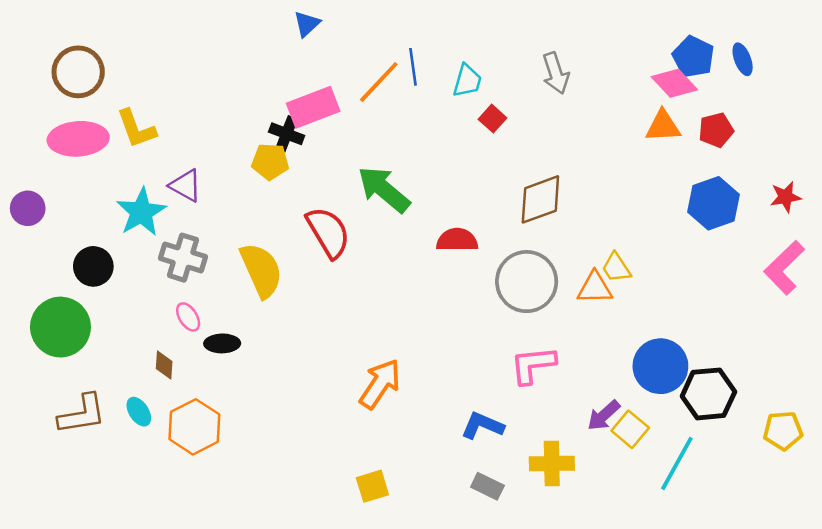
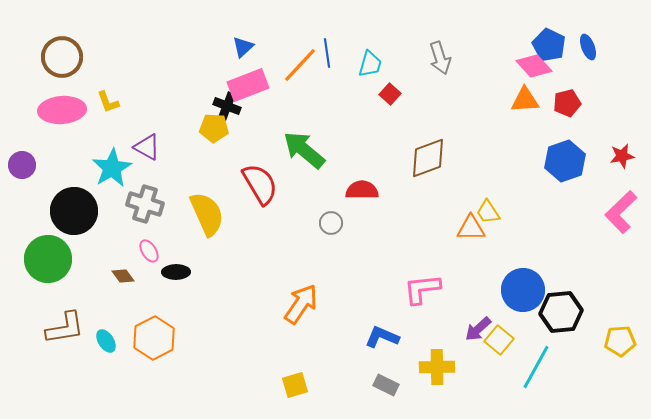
blue triangle: (307, 24) -> (243, 47), moved
yellow L-shape: (136, 129) -> (108, 102), size x0.7
black circle: (93, 266) -> (74, 211), size x1.5
gray circle: (527, 282) -> (331, 223), moved, size x0.5
brown diamond: (164, 365) -> (123, 276), moved, turned -40
cyan ellipse: (139, 412) -> (106, 341), moved

